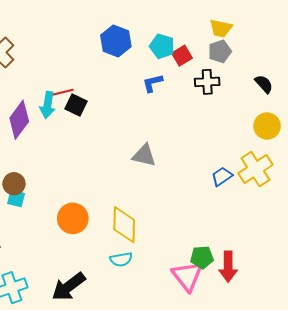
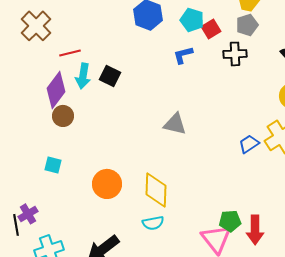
red line: (62, 92) -> (70, 53), moved
brown circle: (14, 184) -> (63, 116), moved

